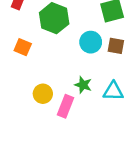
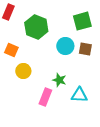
cyan triangle: (113, 91) -> (79, 95), moved
yellow circle: (43, 94) -> (23, 71), moved

